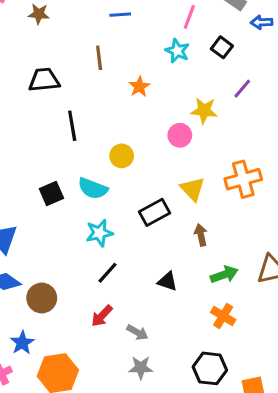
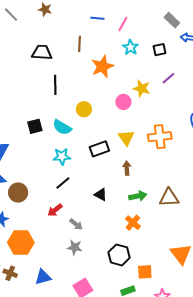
pink line: (189, 17) -> (123, 24), moved
black square: (222, 47) -> (159, 50), turned 32
orange star: (139, 87) -> (102, 66), size x1.6

